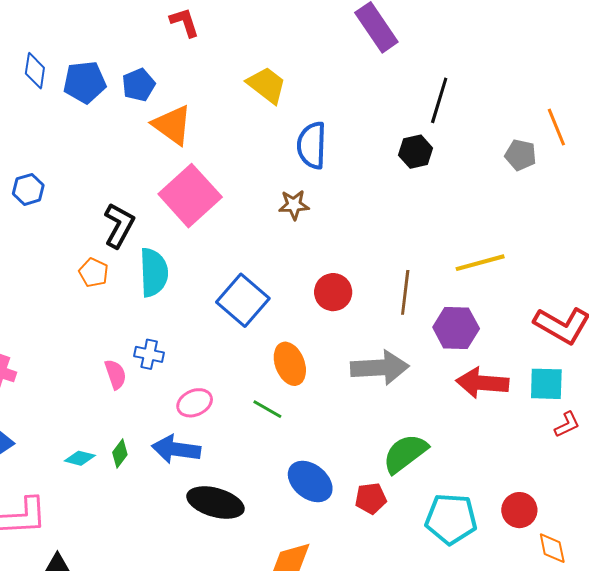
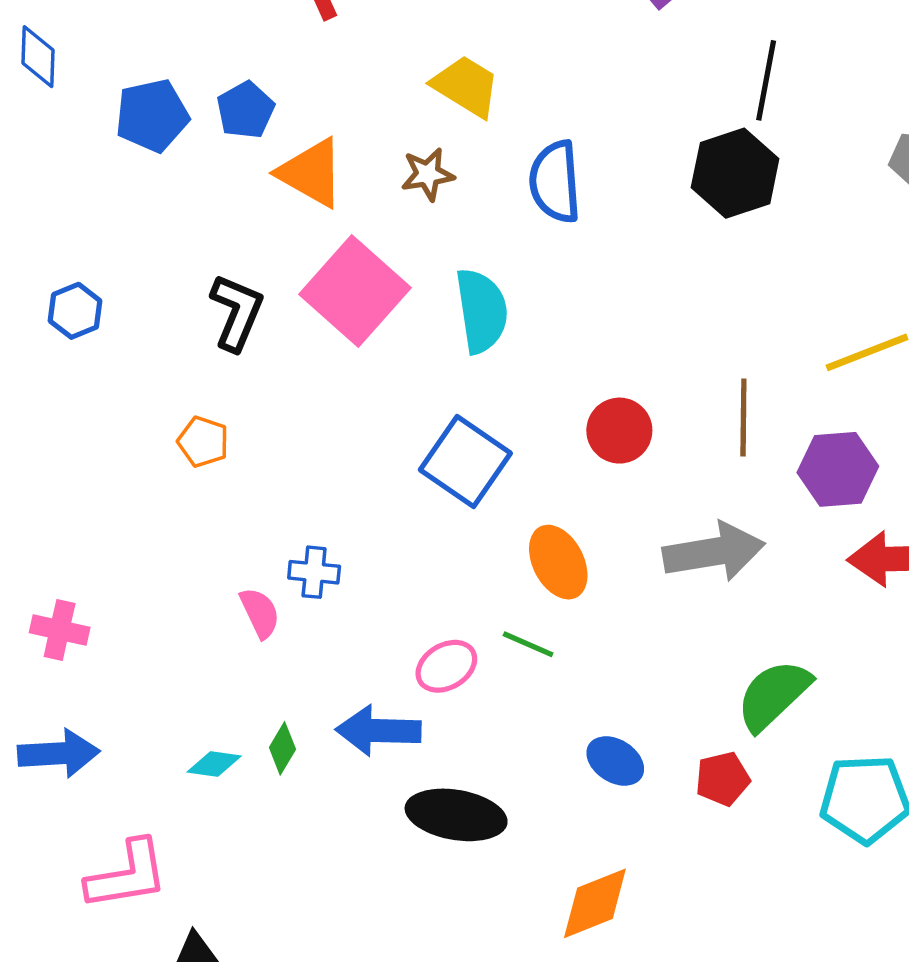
blue diamond: (35, 71) -> (38, 57), moved
black hexagon: (416, 152) -> (735, 173), size x1.5
brown star: (294, 205) -> (428, 174), moved
black L-shape: (119, 225) -> (237, 312), moved
cyan semicircle: (154, 272) -> (482, 311), moved
pink ellipse: (195, 403) -> (446, 666), moved
blue ellipse: (310, 481) -> (615, 761), size x0.7

